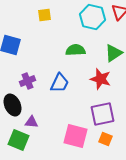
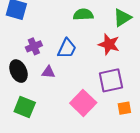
purple triangle: (32, 122) -> (48, 72), moved
pink square: (76, 136) -> (83, 103), turned 30
orange square: (106, 139) -> (124, 108), moved, turned -32

